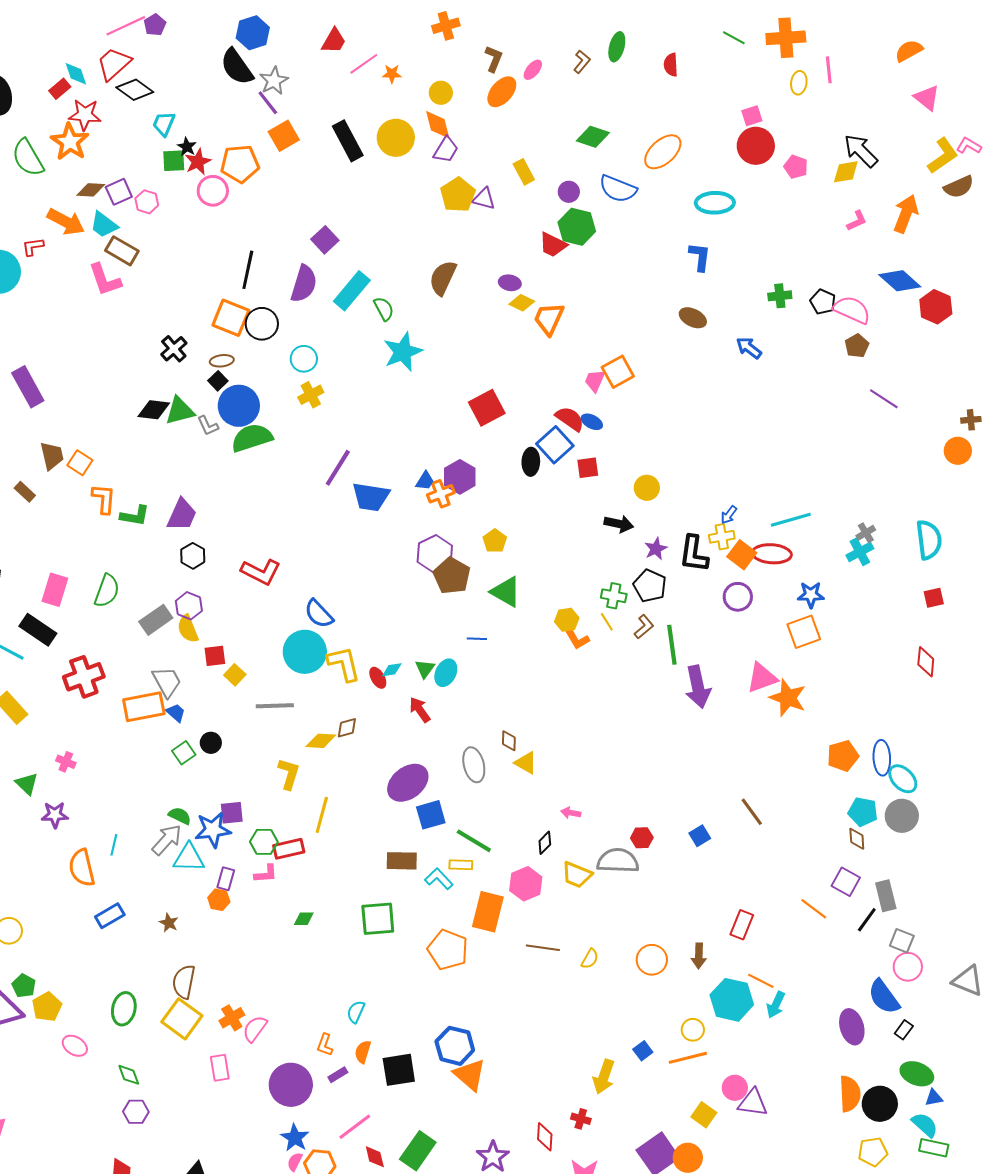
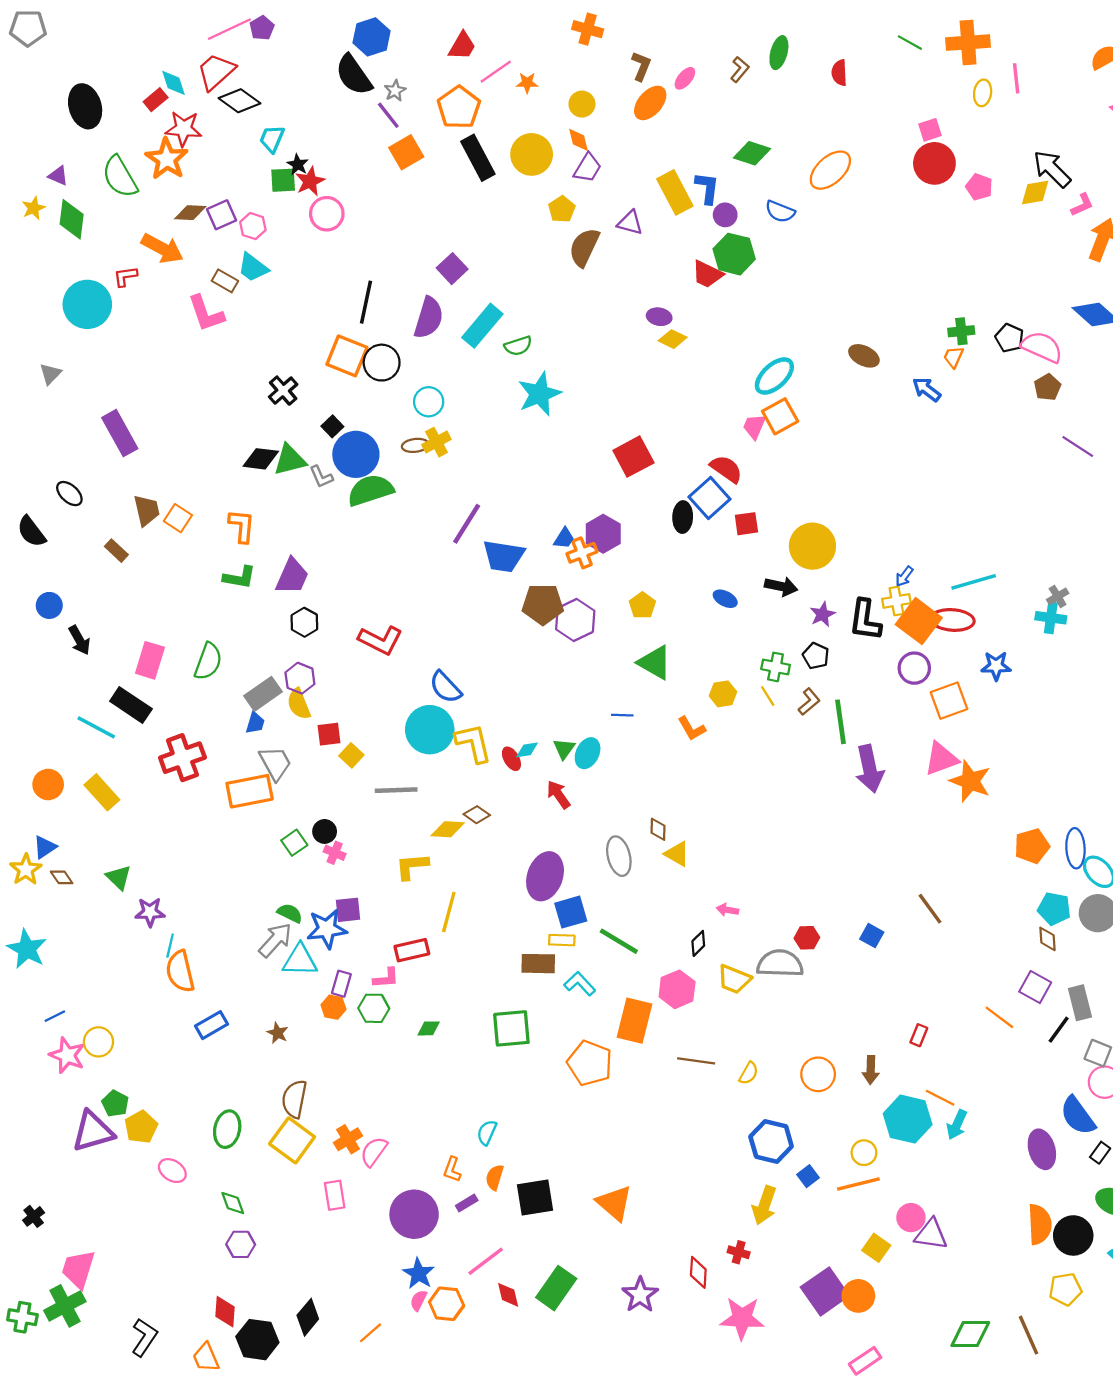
orange cross: (446, 26) -> (588, 29), turned 32
gray star: (274, 81) -> (395, 91), size x0.7
orange diamond: (438, 125) -> (579, 140), size x0.7
orange pentagon: (240, 164) -> (459, 107), moved, turned -30
yellow rectangle: (524, 172) -> (675, 192), size x1.5
blue semicircle: (618, 189) -> (780, 212), size x0.7
yellow pentagon: (458, 195) -> (562, 209), moved, size x0.7
cyan ellipse: (715, 203) -> (774, 376), moved, turned -42
pink L-shape: (857, 221) -> (1082, 205), moved
cyan trapezoid: (104, 225) -> (253, 267), moved
brown rectangle: (122, 251) -> (225, 281), size x0.7
blue L-shape: (700, 257) -> (707, 188), moved
brown semicircle: (443, 278) -> (584, 247), moved
green semicircle: (384, 309) -> (518, 346), turned 100
orange trapezoid: (549, 319) -> (953, 357), moved, size x0.6
brown ellipse: (222, 361) -> (415, 445), moved
blue ellipse: (592, 422) -> (725, 599), moved
yellow circle: (647, 488) -> (812, 546), size x1.6
orange L-shape: (104, 499) -> (242, 526), moved
cyan cross: (860, 552) -> (1051, 618), turned 36
orange square: (742, 555) -> (919, 621), size x1.4
brown pentagon: (452, 576) -> (543, 604), moved, turned -30
black pentagon: (650, 586) -> (816, 656), size x0.7
orange square: (804, 632) -> (949, 701), moved
orange L-shape: (577, 639) -> (692, 729), moved
blue trapezoid: (176, 713) -> (255, 723), moved, turned 65
brown diamond: (347, 728) -> (477, 815), turned 50
pink cross: (66, 762) -> (335, 853), moved
yellow L-shape: (289, 774) -> (412, 866), turned -112
purple ellipse: (408, 783) -> (545, 876), turned -33
blue square: (700, 836) -> (872, 936), turned -30
green hexagon: (264, 842) -> (374, 1008), moved
cyan line: (114, 845) -> (170, 946), moved
yellow rectangle: (461, 865) -> (562, 940), moved
red rectangle: (742, 925) -> (919, 1035), size x0.7
blue hexagon: (455, 1046) -> (771, 1141), moved

